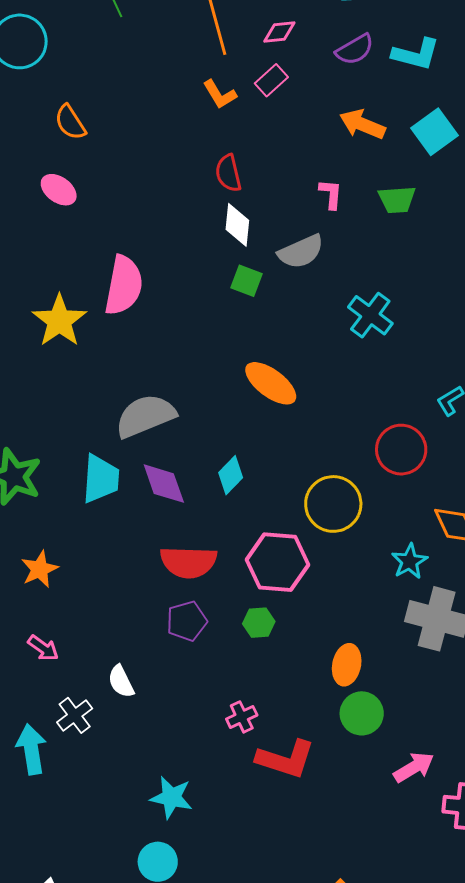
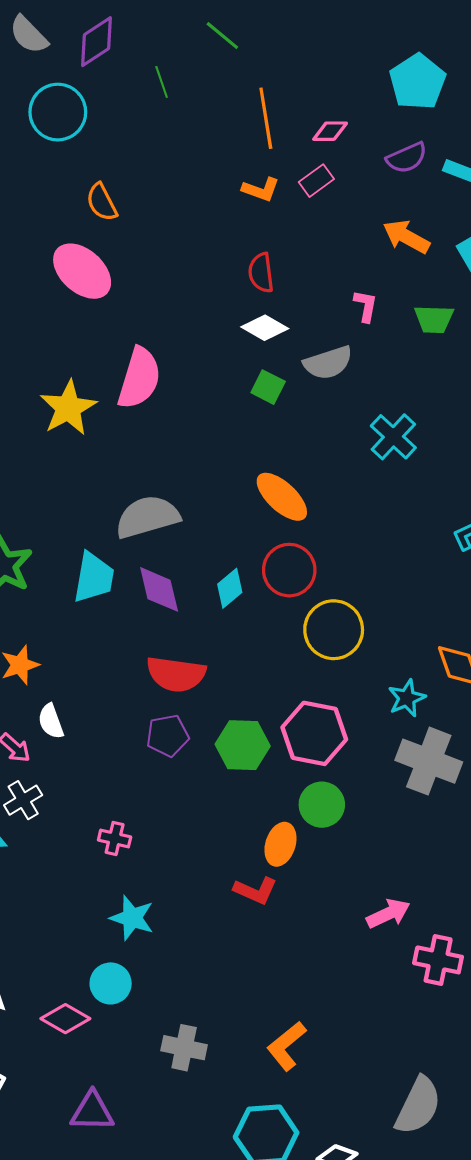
orange L-shape: (220, 94) -> (261, 189), turned -45
pink ellipse: (59, 190) -> (82, 271), size x1.6
white diamond: (237, 225) -> (265, 328), turned -72
red circle: (401, 450) -> (289, 570), moved
pink hexagon: (277, 562) -> (314, 733), moved
green hexagon: (259, 623) -> (243, 745), size x1.6
orange ellipse: (347, 665) -> (280, 844), moved
white semicircle: (121, 681) -> (51, 721), moved
green circle: (362, 713) -> (322, 805), moved
white cross: (75, 715) -> (23, 800), moved
pink cross: (242, 717) -> (115, 838), moved, turned 32
red L-shape: (286, 759) -> (255, 891), size x0.7

